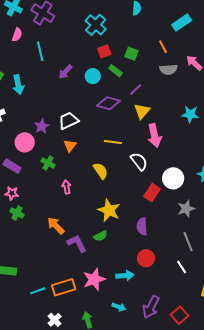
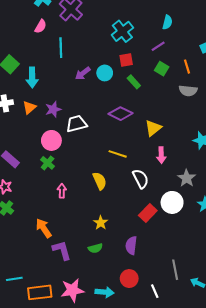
green square: (131, 54) -> (162, 69), moved
cyan circle: (93, 76) -> (105, 73), moved
purple line: (136, 90) -> (158, 46), moved
purple star: (42, 126) -> (53, 109), moved
pink arrow: (154, 135) -> (161, 155), size x0.7
pink circle: (25, 142) -> (51, 140), moved
orange triangle: (70, 146) -> (29, 107), moved
gray star: (186, 209) -> (187, 178), moved, turned -30
yellow star: (109, 210) -> (101, 223), size x0.6
green semicircle: (101, 236) -> (95, 248), moved
white line: (182, 267) -> (155, 291), moved
cyan line: (38, 291) -> (14, 279), moved

